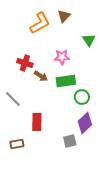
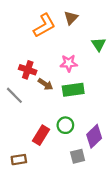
green circle: (82, 97) -> (65, 125), moved
gray line: (13, 99) -> (14, 95), moved
red rectangle: (37, 122) -> (41, 135), turned 30

